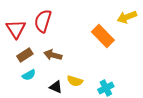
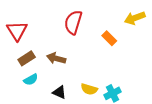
red semicircle: (43, 21) -> (73, 22), moved
orange rectangle: (103, 36) -> (109, 38), size x0.6
yellow semicircle: (75, 81) -> (89, 89), moved

